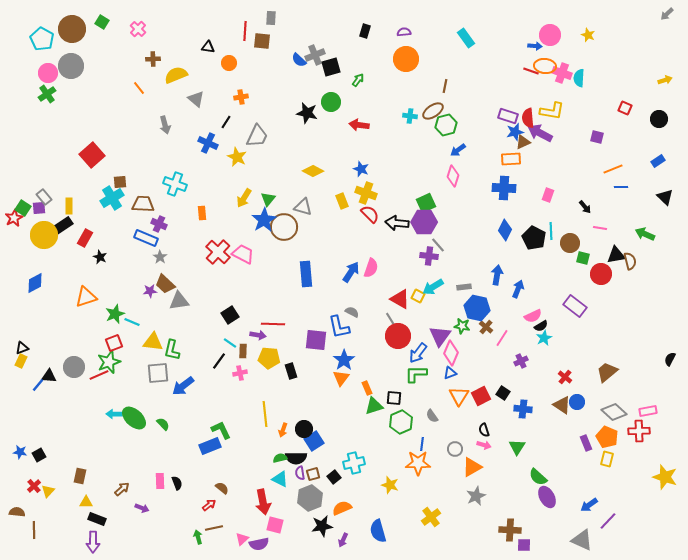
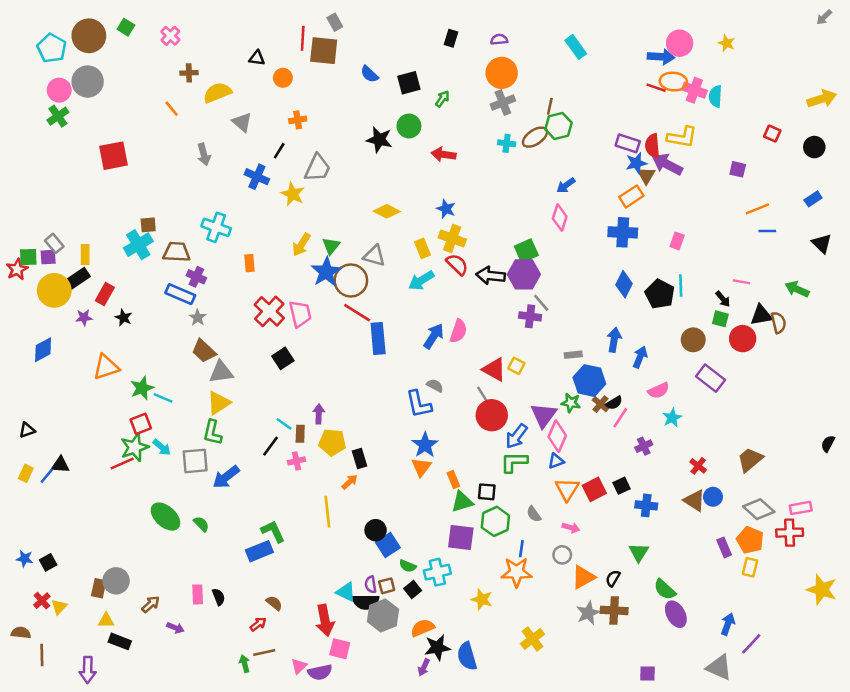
gray rectangle: (271, 18) -> (335, 22), turned -32
brown square: (262, 41) -> (324, 51), size x1.4
blue arrow: (535, 46) -> (661, 57), size x1.5
gray cross: (315, 55) -> (503, 103), moved
yellow arrow: (665, 80) -> (822, 99), size x1.6
green hexagon: (446, 125) -> (558, 126), moved
brown triangle: (523, 142) -> (646, 175), turned -35
red square: (92, 155) -> (114, 156), moved, turned 30
orange rectangle: (511, 159) -> (631, 196), turned -30
black arrow: (585, 207) -> (723, 299), moved
green square: (23, 208) -> (28, 257), turned -35
brown circle: (570, 243) -> (693, 340), moved
pink trapezoid: (243, 254) -> (300, 314), turned 50
cyan arrow: (433, 287) -> (421, 280), moved
purple star: (150, 291) -> (84, 318), moved
black square: (230, 315) -> (283, 358), moved
red line: (273, 324) -> (357, 313), moved, turned 30
black semicircle: (541, 326) -> (614, 403), moved
purple arrow: (258, 335) -> (319, 414), turned -98
purple square: (316, 340) -> (461, 538), moved
yellow triangle: (153, 342) -> (219, 403), moved, turned -40
yellow rectangle: (21, 361) -> (26, 473), moved
gray circle: (74, 367) -> (116, 581), moved
black square: (503, 393) -> (622, 486), turned 32
cyan arrow: (114, 414) -> (162, 447), moved, turned -140
orange arrow: (283, 430) -> (350, 482), moved, turned -152
black semicircle: (484, 430) -> (613, 578), moved, turned 48
pink arrow: (484, 445) -> (571, 528), moved
green semicircle: (280, 458) -> (408, 566), moved, turned -144
black semicircle: (296, 458) -> (366, 602), moved
blue arrow: (589, 505) -> (728, 624), turned 144
black star: (322, 526) -> (437, 648), moved
brown cross: (510, 530) -> (614, 610), moved
purple arrow: (93, 542) -> (88, 670), moved

